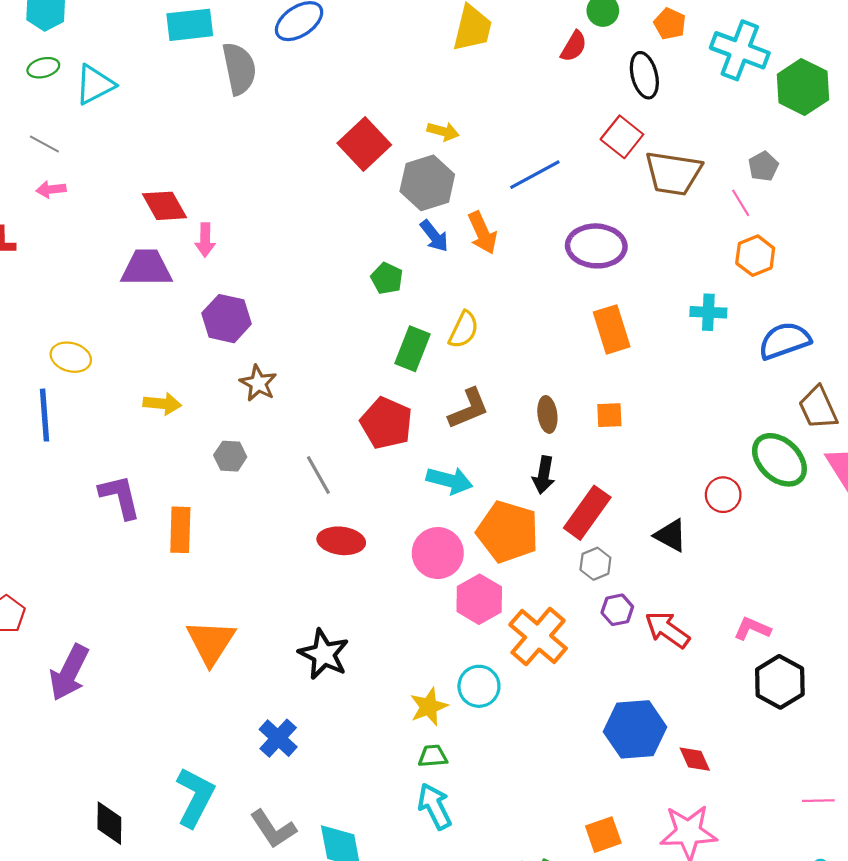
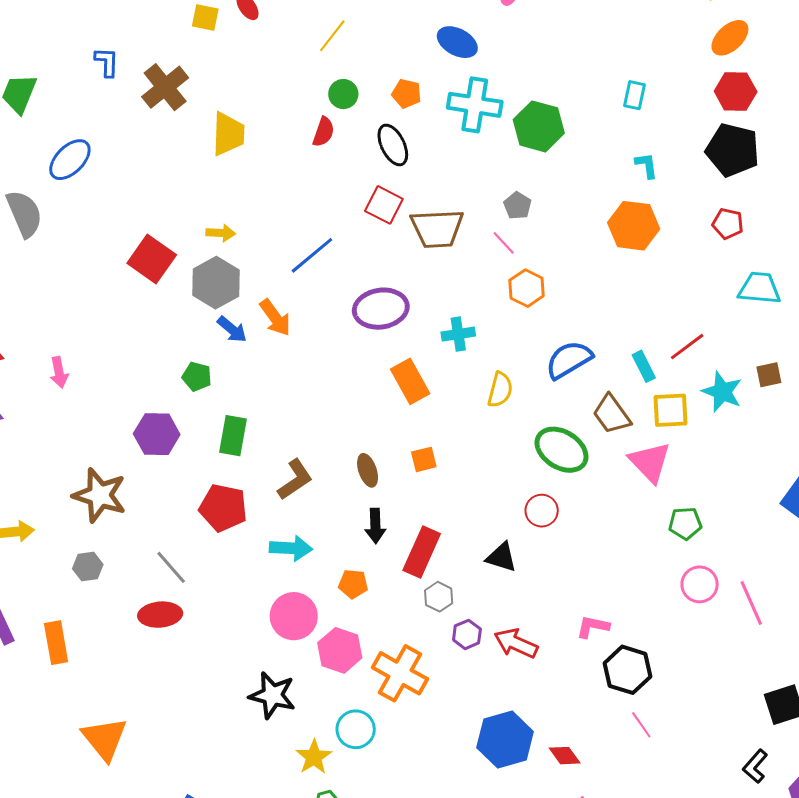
pink arrow: (205, 240) -> (59, 372), moved
cyan cross: (708, 312) -> (458, 334), moved
purple hexagon: (227, 319) -> (157, 434), moved
yellow semicircle: (464, 330) -> (500, 390), moved
brown star: (258, 383) -> (100, 495), size x1.6
green ellipse: (779, 460) -> (561, 450), moved
orange pentagon: (508, 532) -> (353, 584), size x0.5
red ellipse: (341, 541) -> (160, 615), moved
black star: (324, 654) -> (272, 695), moved
pink line: (818, 801) -> (641, 725), moved, turned 68

